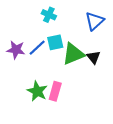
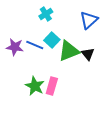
cyan cross: (49, 15) -> (46, 14), turned 32
cyan square: (55, 42) -> (52, 40), turned -35
blue line: (37, 48) -> (35, 45), turned 66

